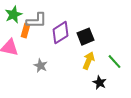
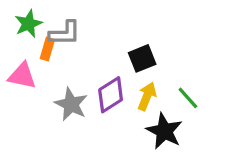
purple diamond: (61, 33) -> (111, 95), moved
gray star: (41, 66) -> (71, 104), size x1.5
black star: (100, 83) -> (164, 131), size x1.6

